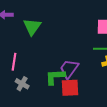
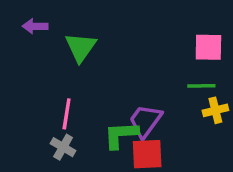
pink line: (14, 62) -> (67, 114), moved

